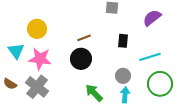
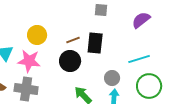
yellow circle: (37, 29) -> (37, 35), moved
black rectangle: (123, 41) -> (95, 43), moved, size x1.5
gray cross: (37, 87) -> (26, 89), turned -30

